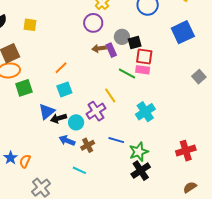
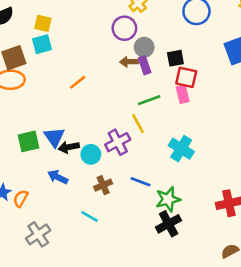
gray circle: (122, 37) -> (144, 47), moved
pink rectangle: (143, 70) -> (183, 94), turned 64
green line: (127, 74) -> (149, 100), moved, turned -54
green square: (24, 88) -> (28, 141), moved
cyan square: (64, 89) -> (42, 44), moved
blue triangle: (47, 112) -> (54, 137), turned -30
cyan cross: (145, 112) -> (181, 149), turned -30
blue arrow: (67, 140) -> (58, 177), moved

